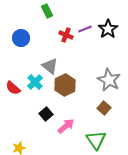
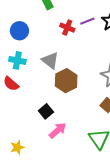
cyan cross: (35, 82) -> (17, 60), moved, turned -35
pink arrow: (66, 126) -> (58, 130), moved

